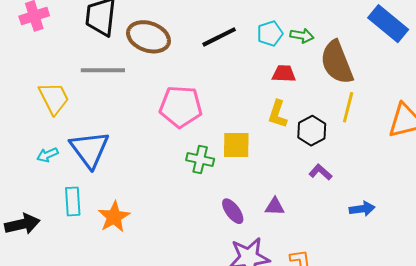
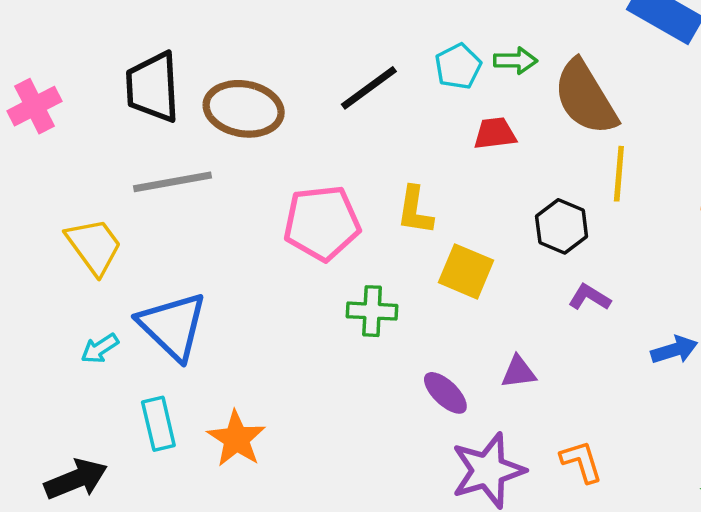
yellow L-shape: (278, 114) -> (415, 210), moved
yellow square: (236, 145) -> (466, 271), moved, turned 32

